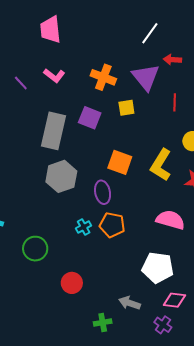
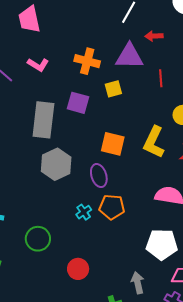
purple triangle: (146, 77) -> (129, 56), turned -44
gray arrow: (130, 303) -> (138, 283), turned 65

